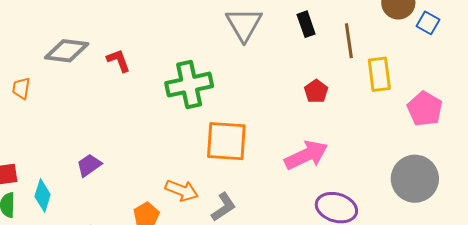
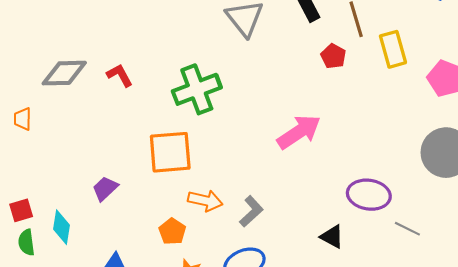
red pentagon: (316, 91) -> (333, 56), moved
orange square: (226, 141) -> (170, 152), moved
pink arrow: (306, 155) -> (299, 132), moved

